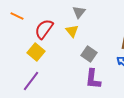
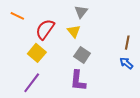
gray square: (89, 54) -> (82, 55), moved
purple L-shape: (93, 79) -> (78, 81), moved

